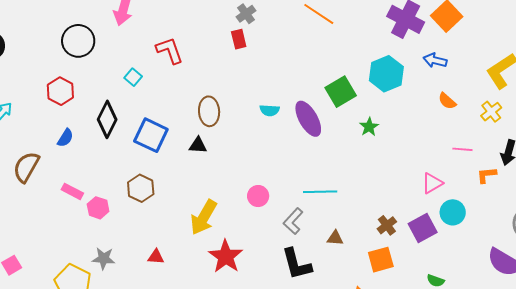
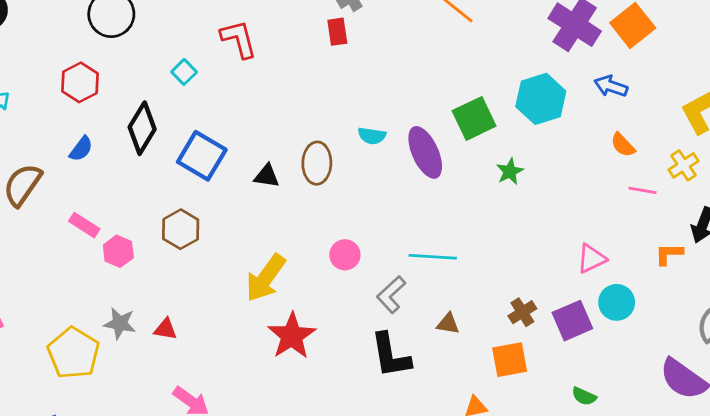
brown ellipse: (209, 111) -> (317, 163), moved
pink line: (462, 149) -> (643, 190), moved
red triangle: (156, 257) -> (165, 329), moved

